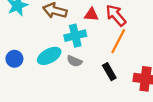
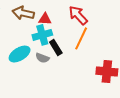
red triangle: (91, 15) -> (45, 19), moved
black rectangle: (109, 72) -> (56, 47), moved

